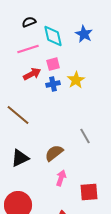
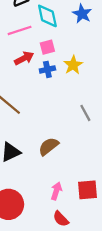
gray line: (85, 136) -> (85, 113), moved
pink arrow: (61, 178) -> (56, 191), moved

